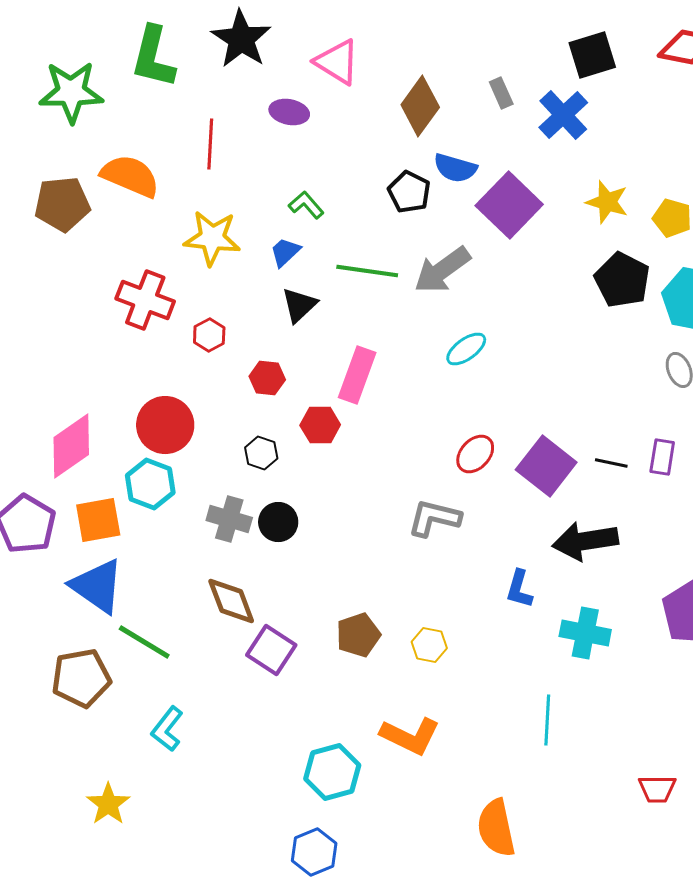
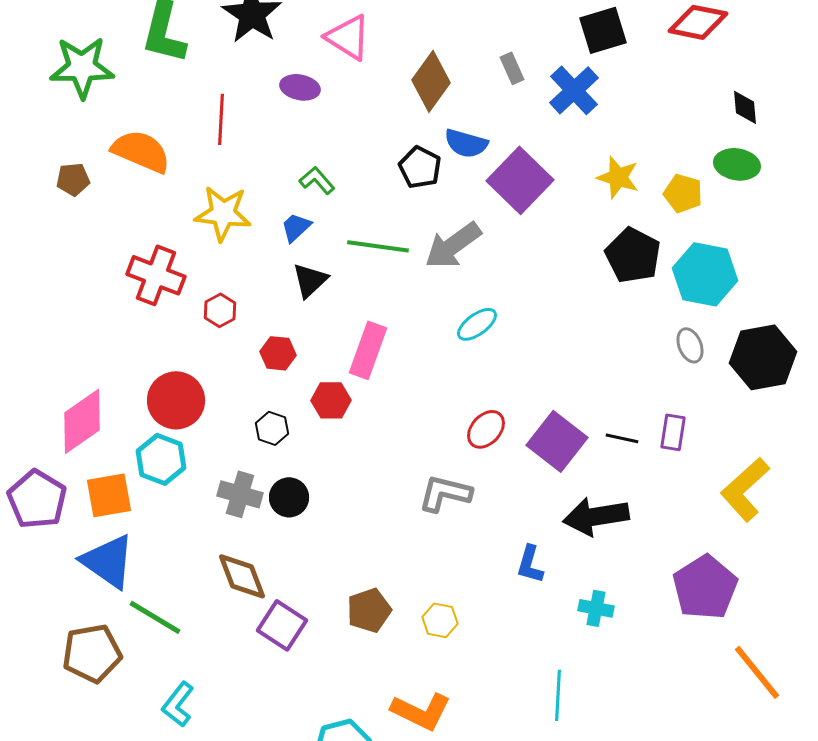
brown pentagon: (62, 204) -> (73, 179), size x0.6
cyan cross: (585, 633) -> (596, 608), size x0.7

